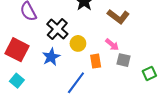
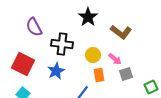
black cross: (57, 29) -> (62, 44), turned -35
yellow circle: (78, 43) -> (93, 55), moved
gray square: (123, 60) -> (126, 74), turned -32

